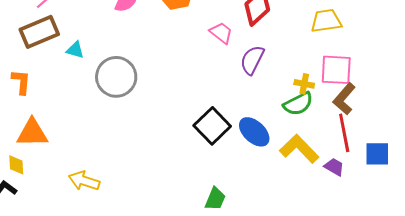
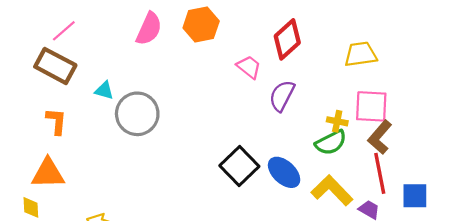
brown rectangle: (39, 32) -> (55, 66), turned 51
cyan triangle: (75, 50) -> (104, 90), moved
orange L-shape: (21, 82) -> (56, 121), moved

